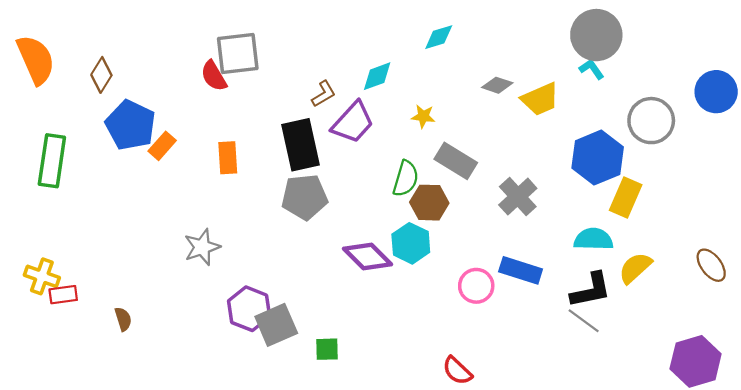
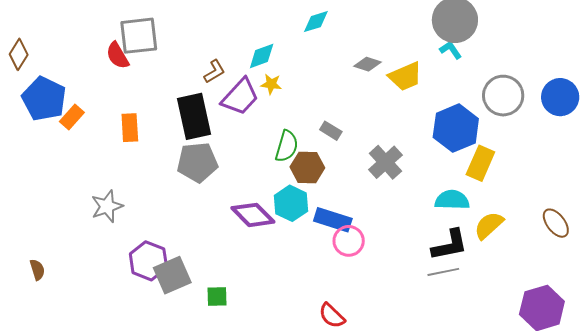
blue circle: (716, 92) -> (560, 97), moved
yellow star: (423, 116) -> (271, 84), moved
gray rectangle: (456, 161) -> (331, 131), size x0.6
blue rectangle: (521, 270) -> (333, 220), moved
gray line: (584, 321) -> (443, 272), turned -48

